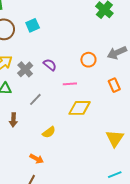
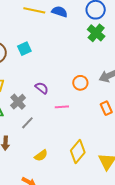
gray cross: (25, 69) -> (18, 102), moved
yellow diamond: (79, 108) -> (78, 151), moved, turned -50

